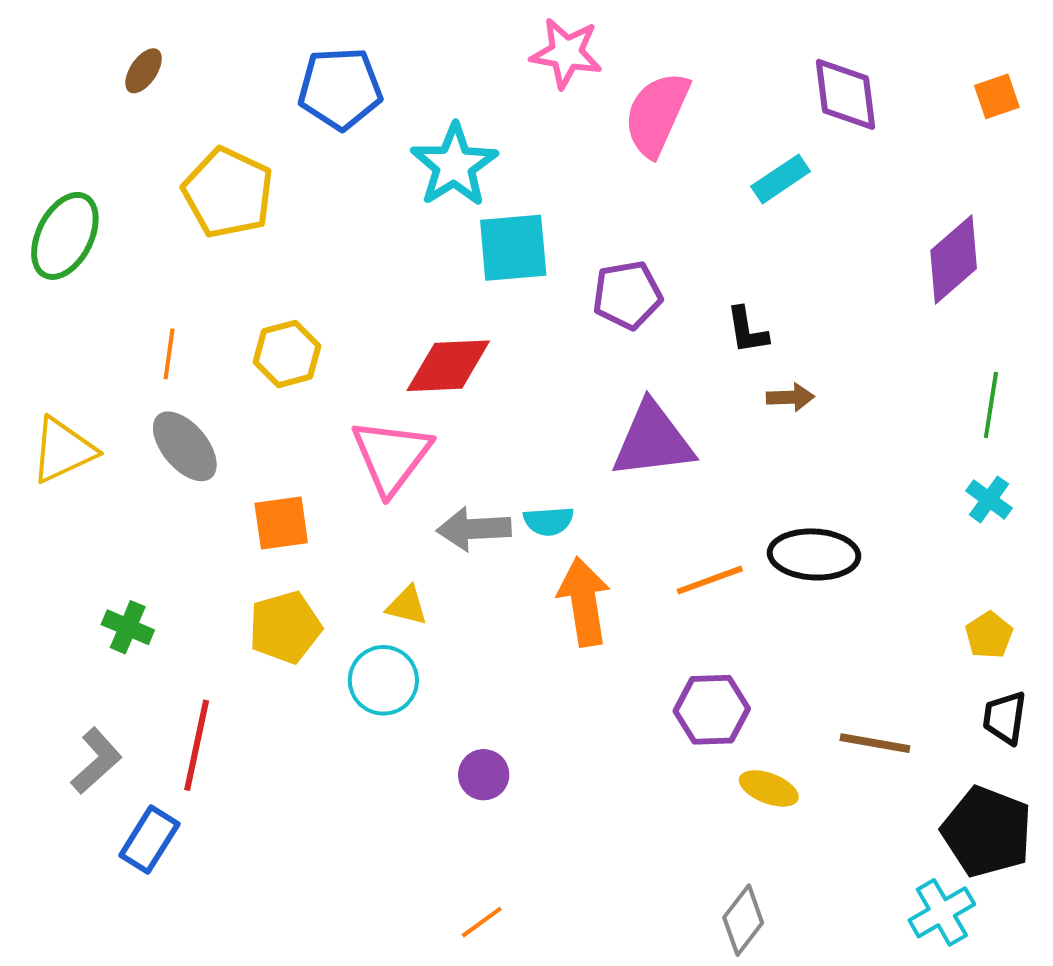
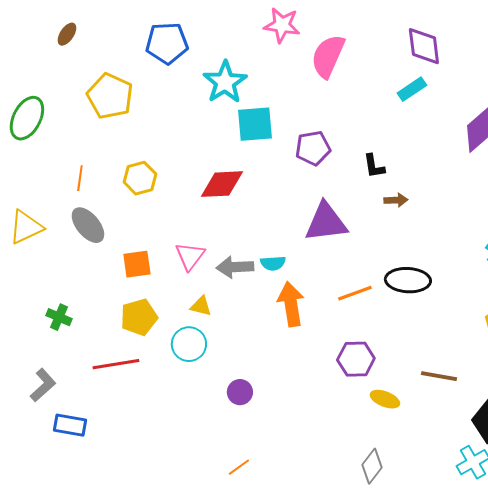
cyan rectangle: (781, 179) -> (412, 89), moved
pink triangle: (391, 456) -> (190, 256), moved, size x0.7
red line: (197, 745) -> (116, 364), moved, turned 69
blue rectangle: (149, 840) -> (70, 425), turned 68

